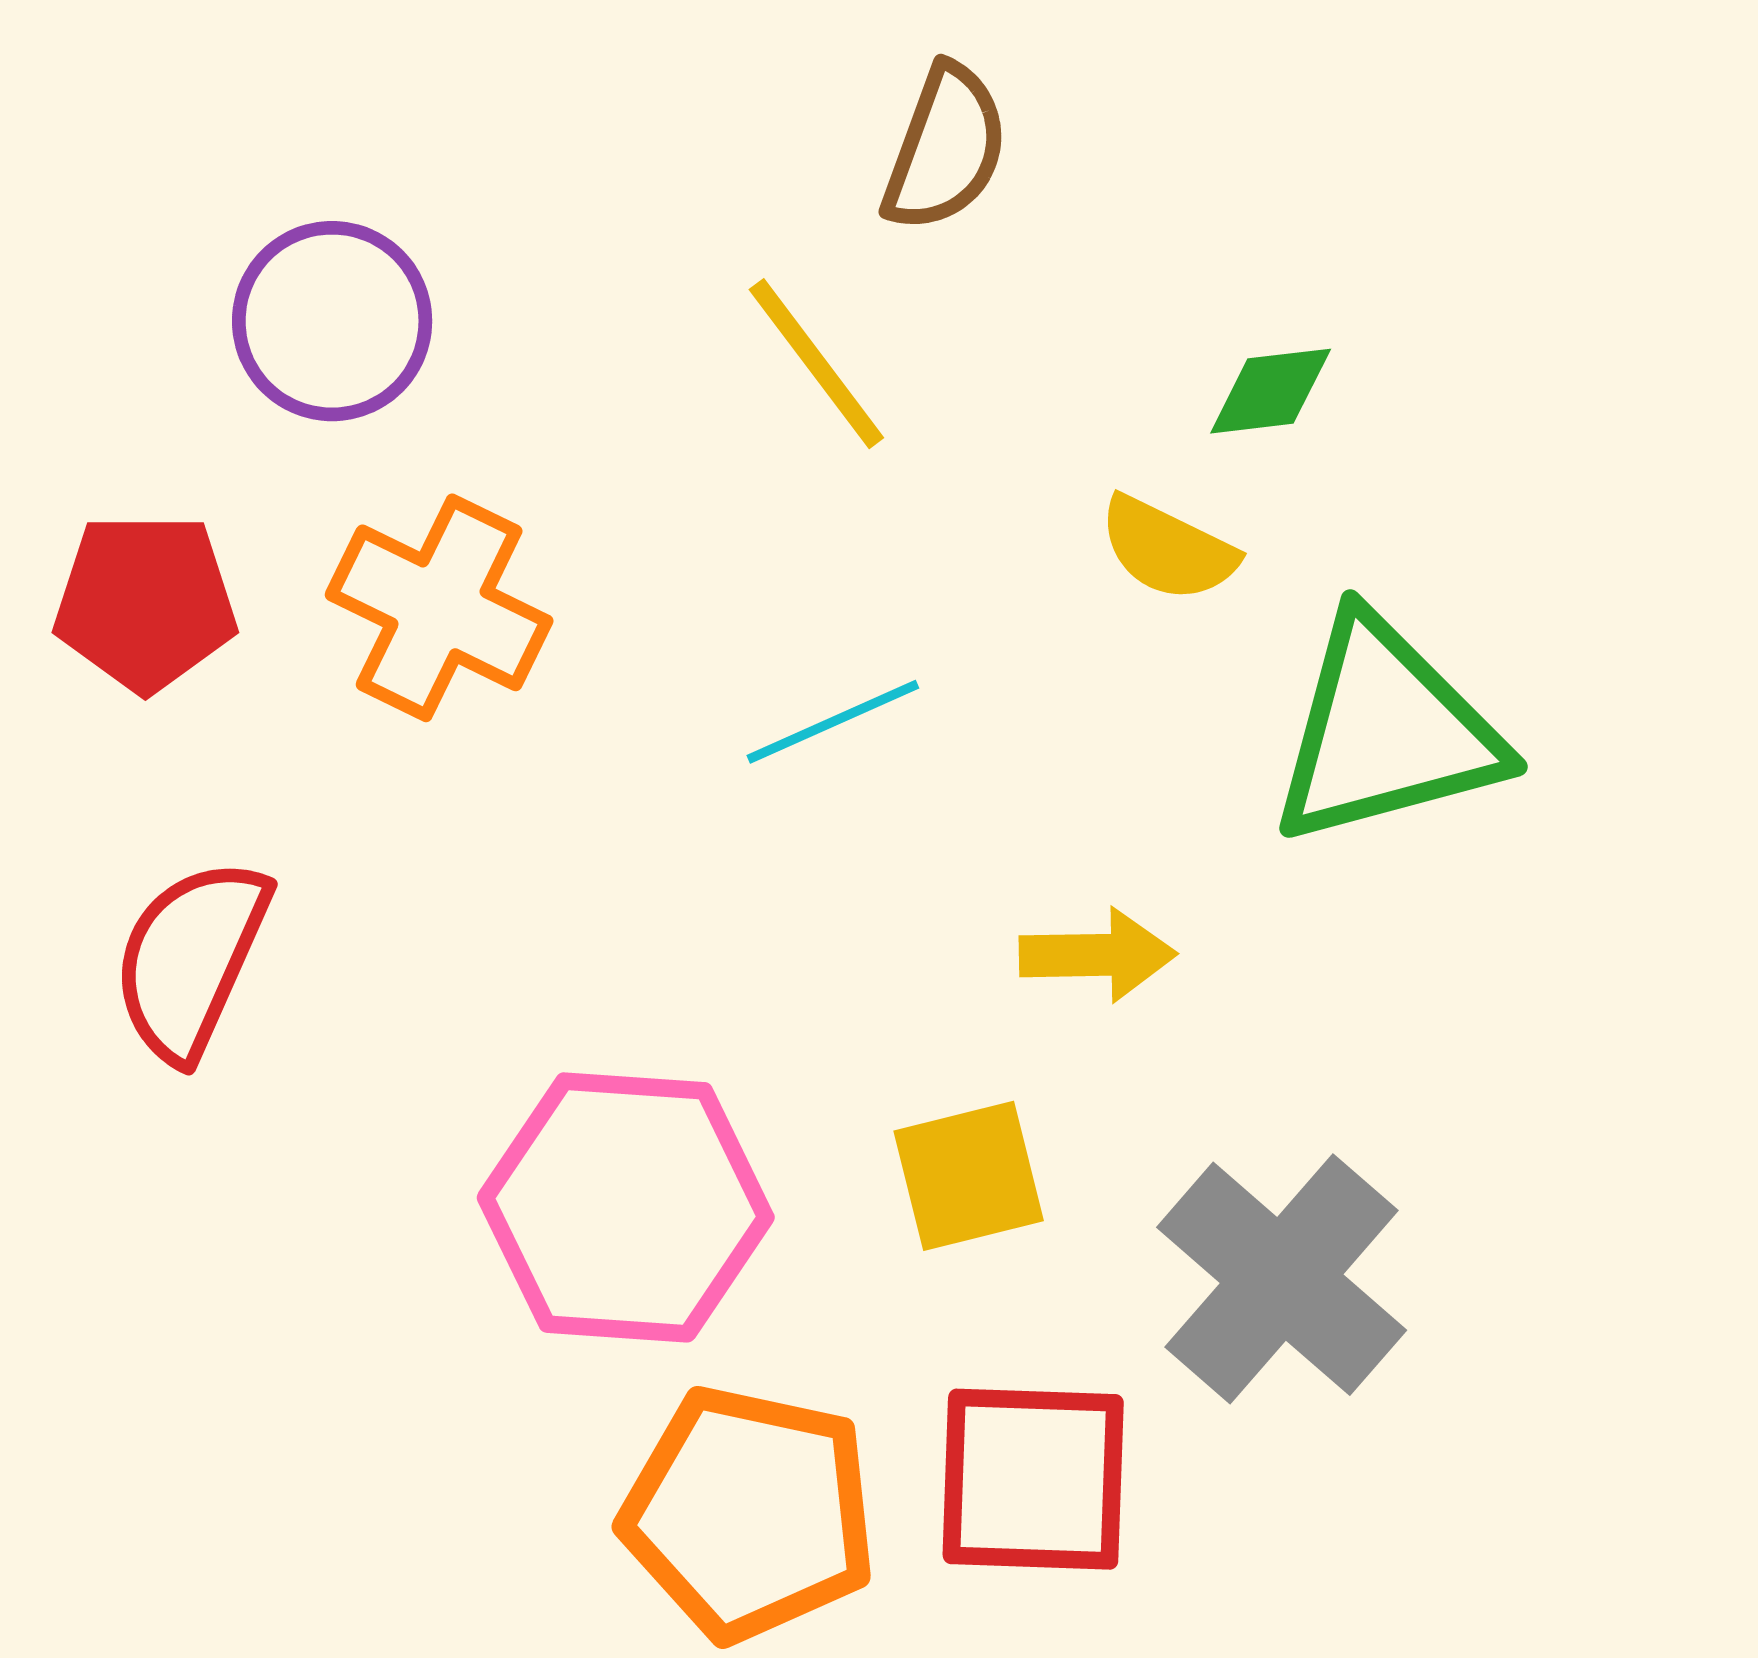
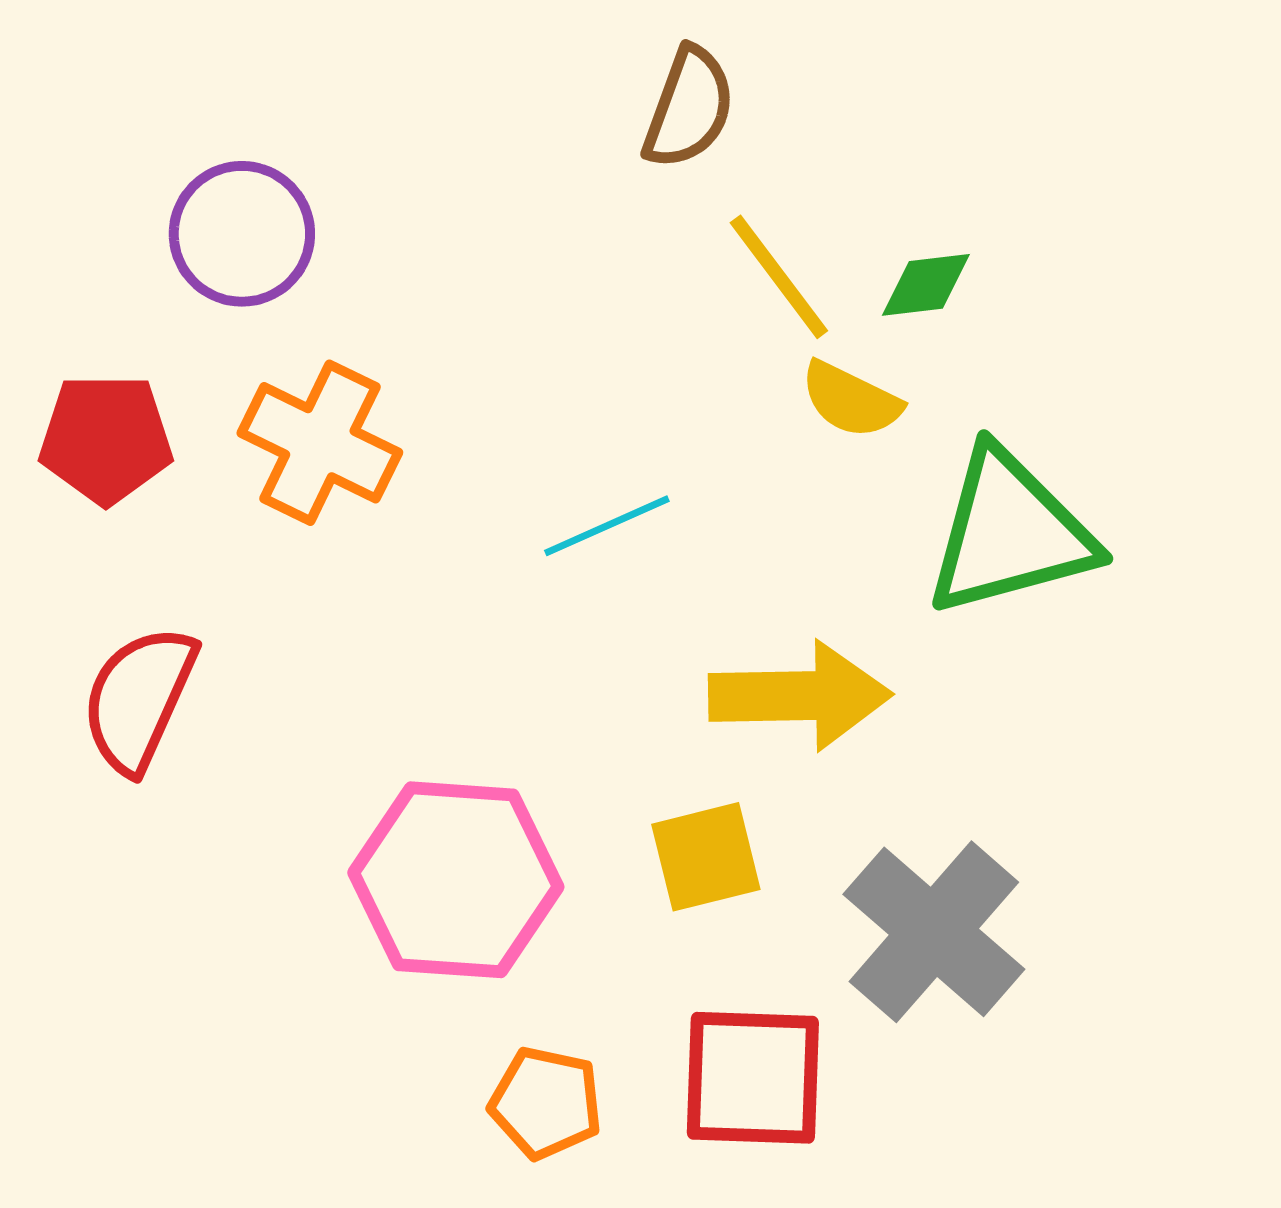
yellow line: (816, 364) -> (779, 277), moved
yellow arrow: (1098, 955) -> (800, 696), size x1.6
orange pentagon: (749, 1513) -> (546, 1103), size x0.6

